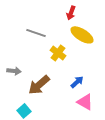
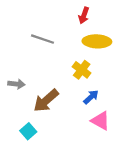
yellow ellipse: (82, 35) -> (97, 41), turned -30
yellow cross: (58, 53) -> (82, 70), moved

